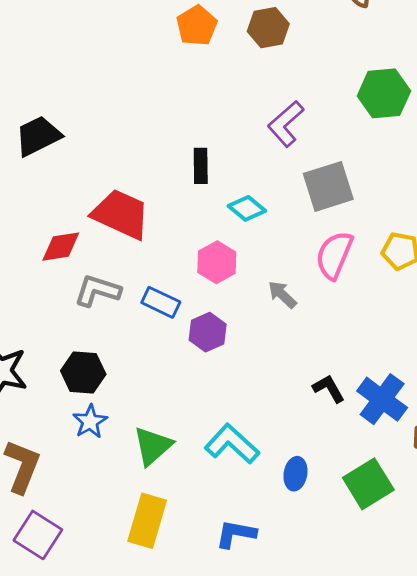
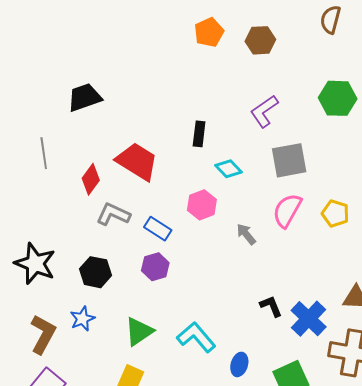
red diamond: (61, 247) -> (91, 179), turned -52
purple hexagon: (208, 332) -> (155, 267), moved
blue star: (90, 422) -> (82, 319), moved

